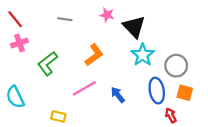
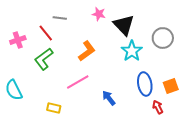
red line: (15, 19) -> (46, 33), moved
gray circle: (176, 66) -> (163, 38), moved
orange square: (185, 93) -> (171, 86), turned -35
blue arrow: (118, 95) -> (109, 98), moved

